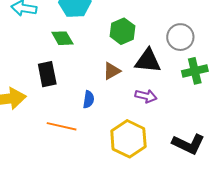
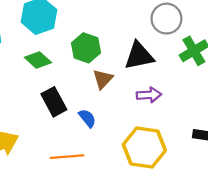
green hexagon: (122, 31) -> (86, 48), moved
black rectangle: (47, 74) -> (54, 102), moved
blue semicircle: (89, 99) -> (87, 118), turned -30

